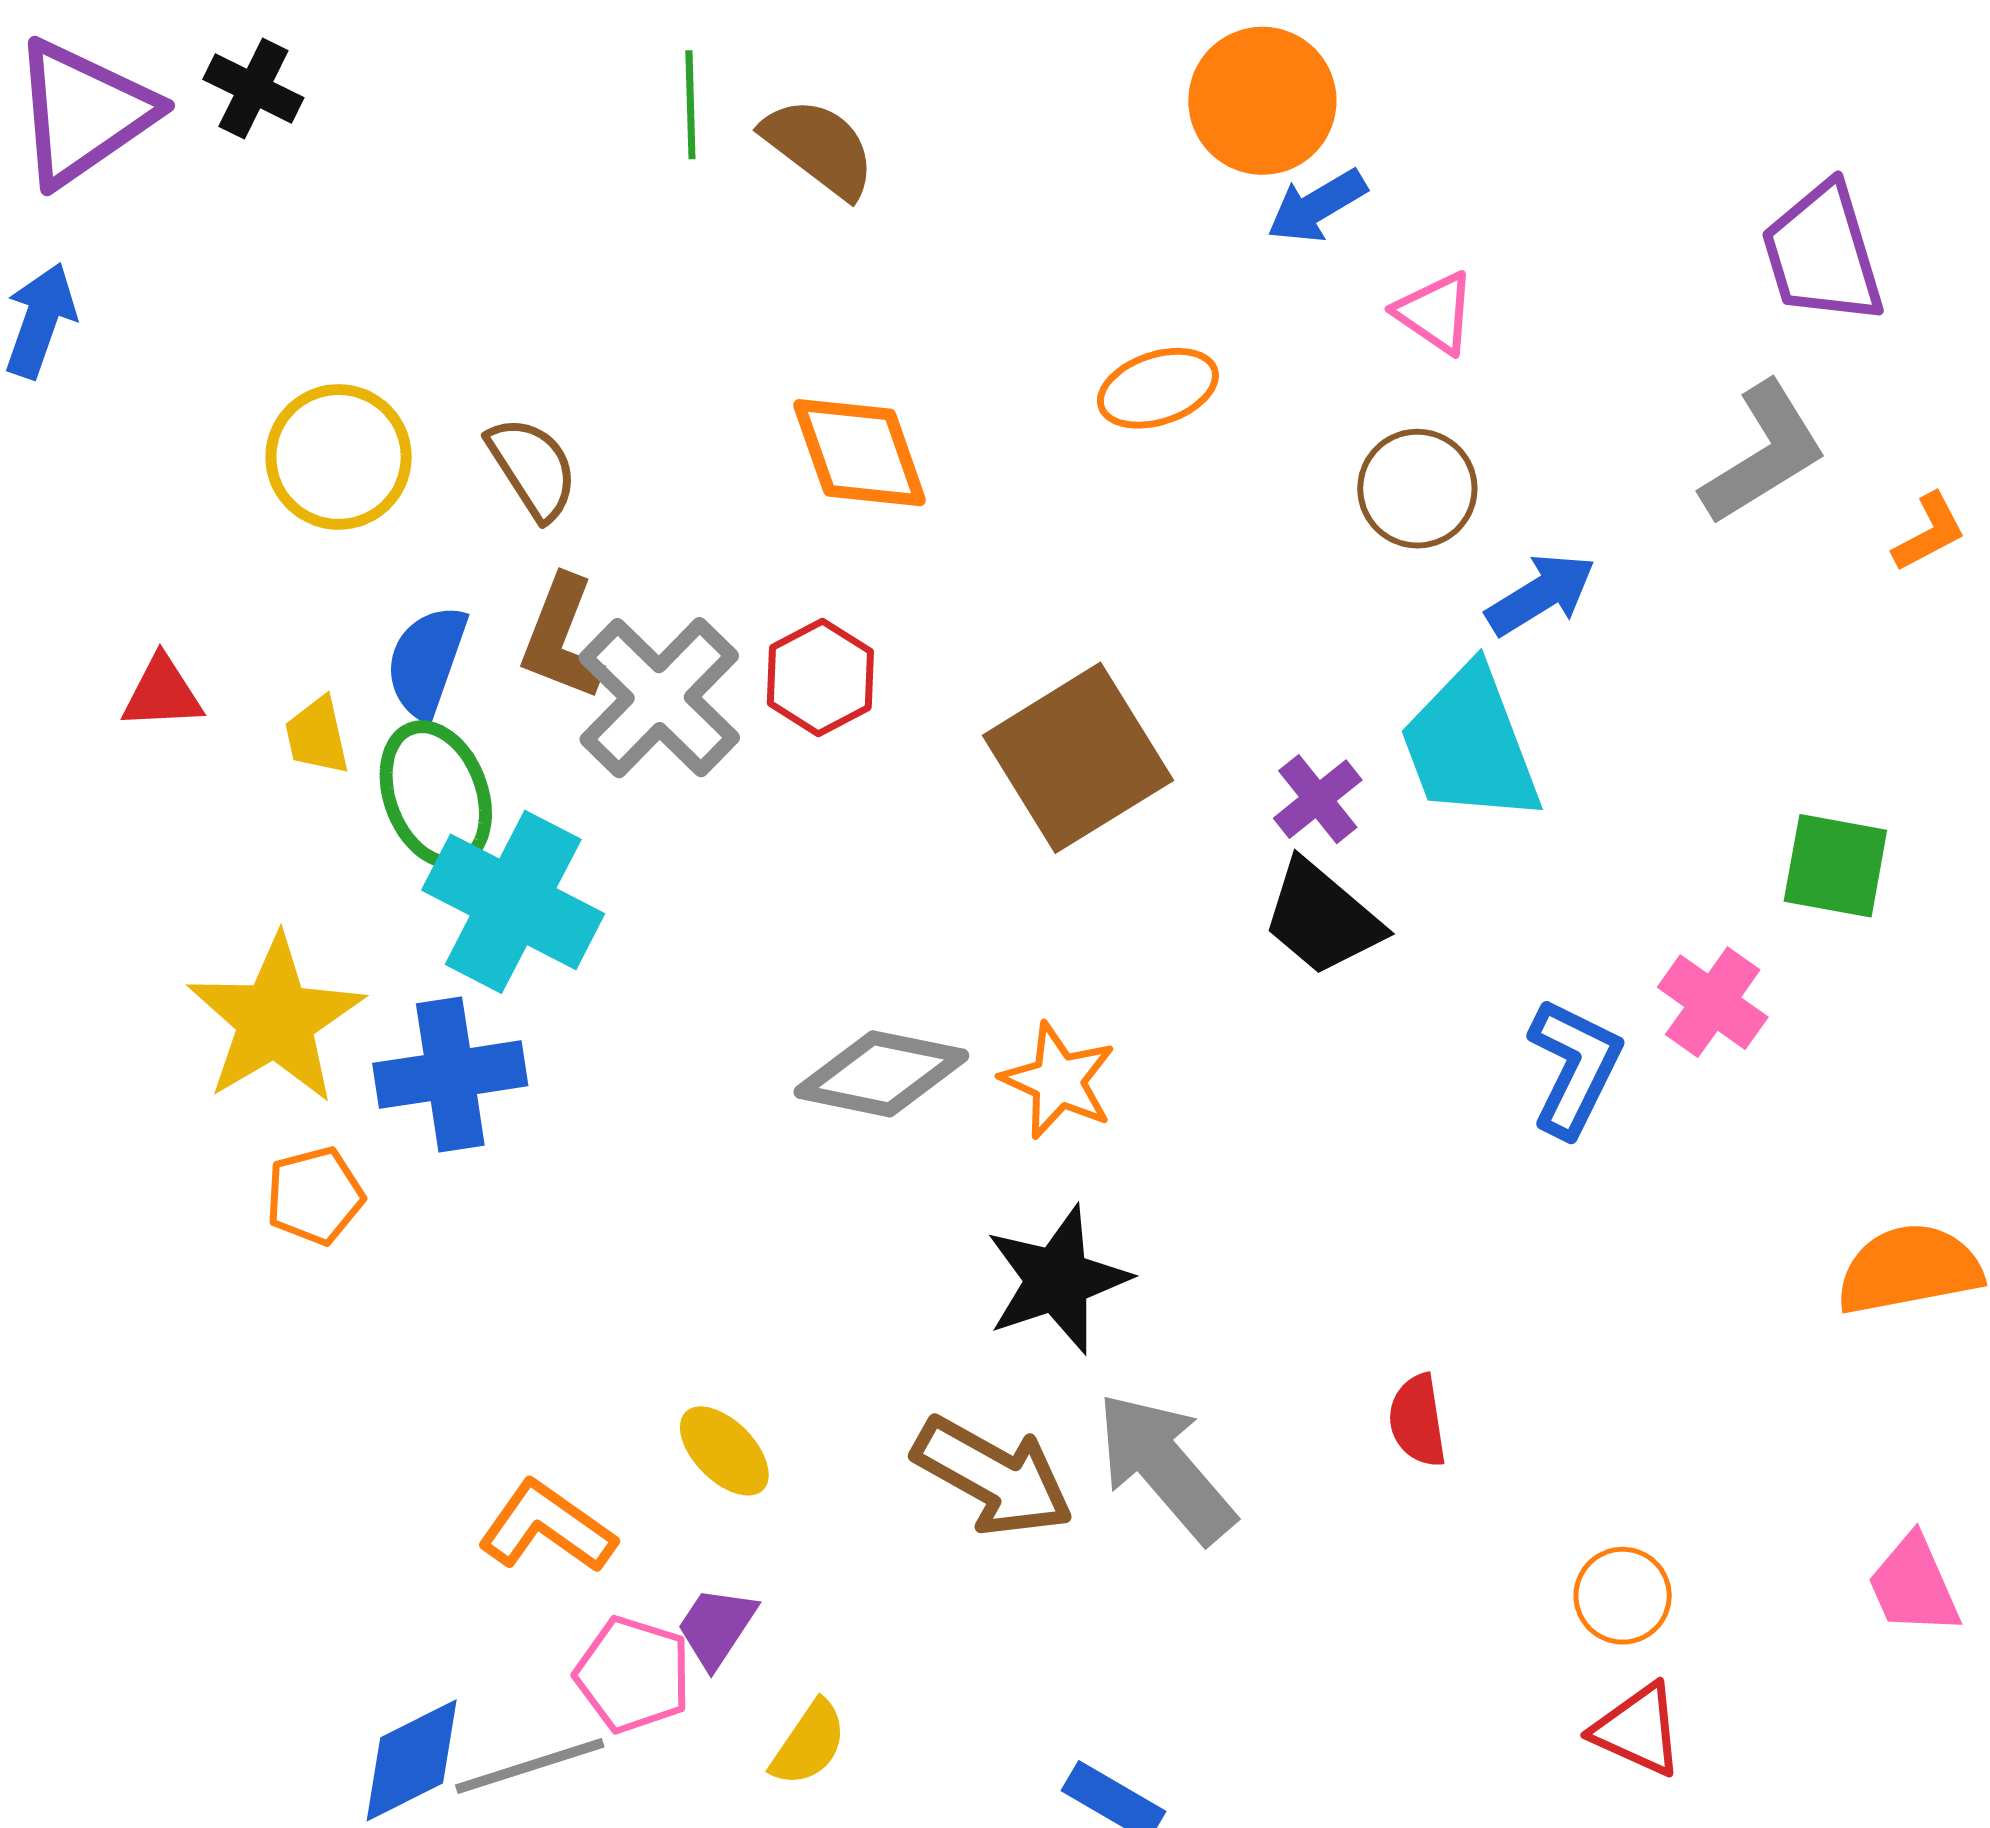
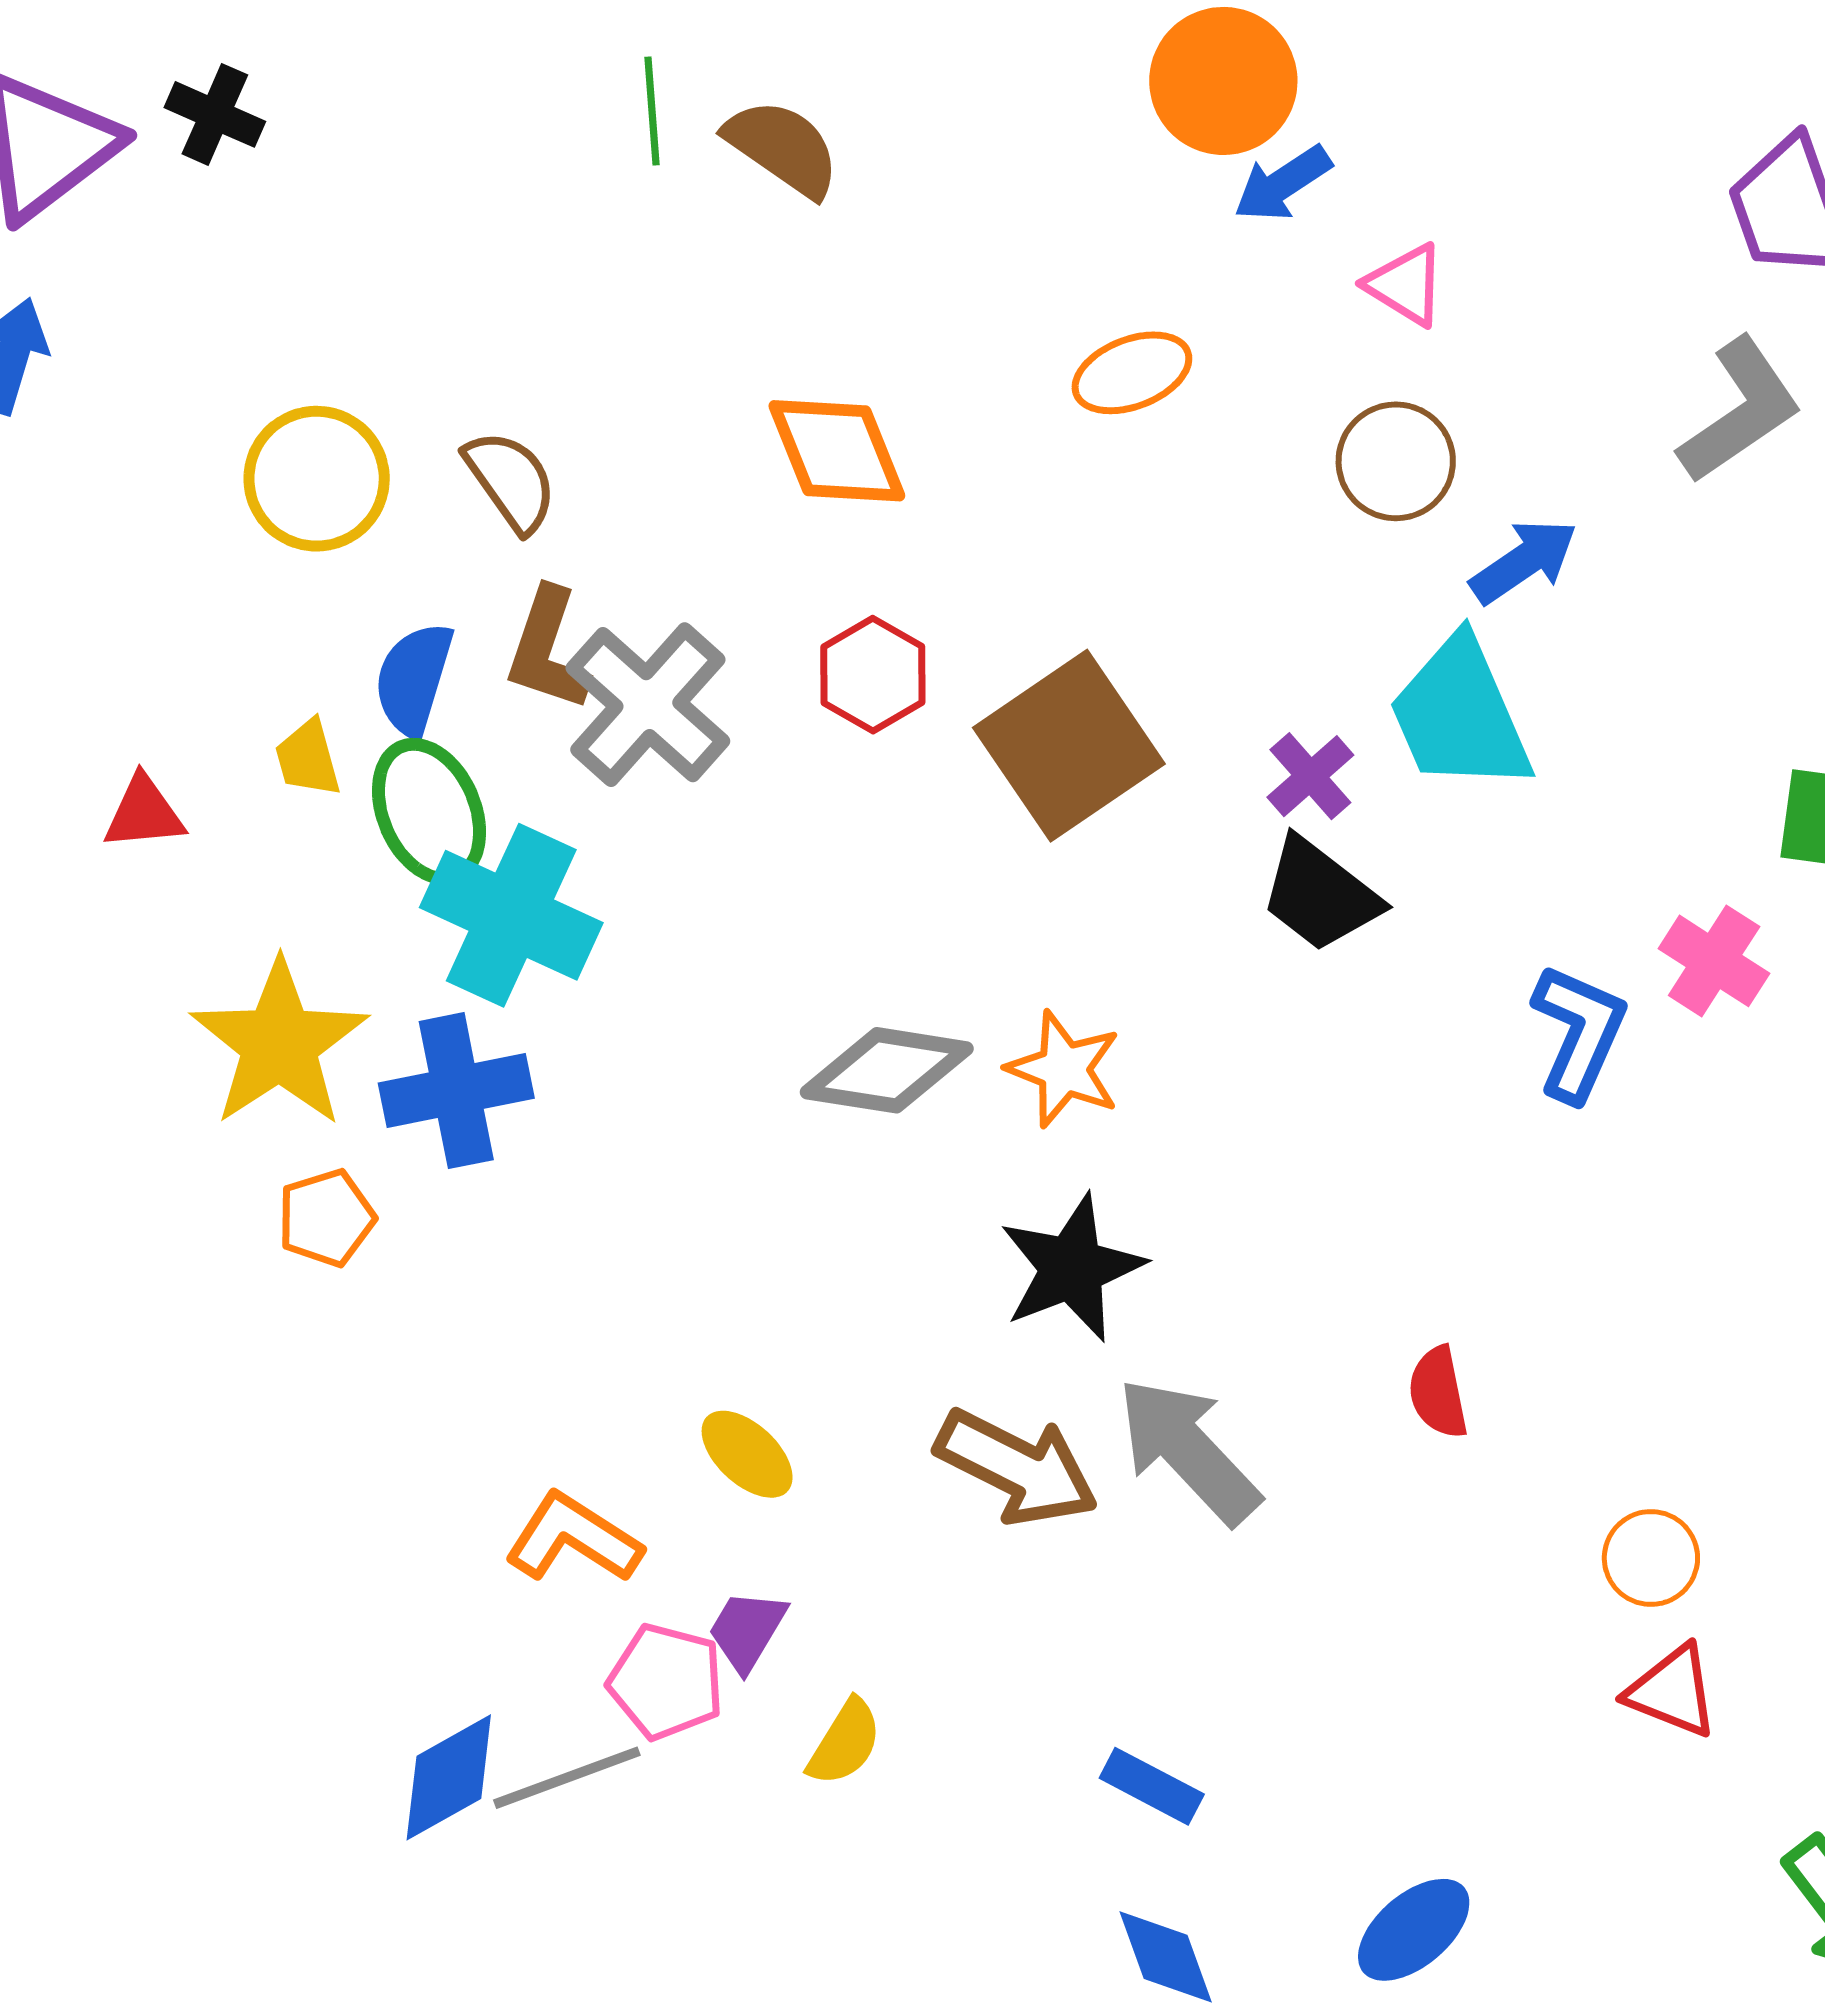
red hexagon: (820, 677) -> (873, 675), moved
red triangle: (162, 693) -> (144, 813), moved

